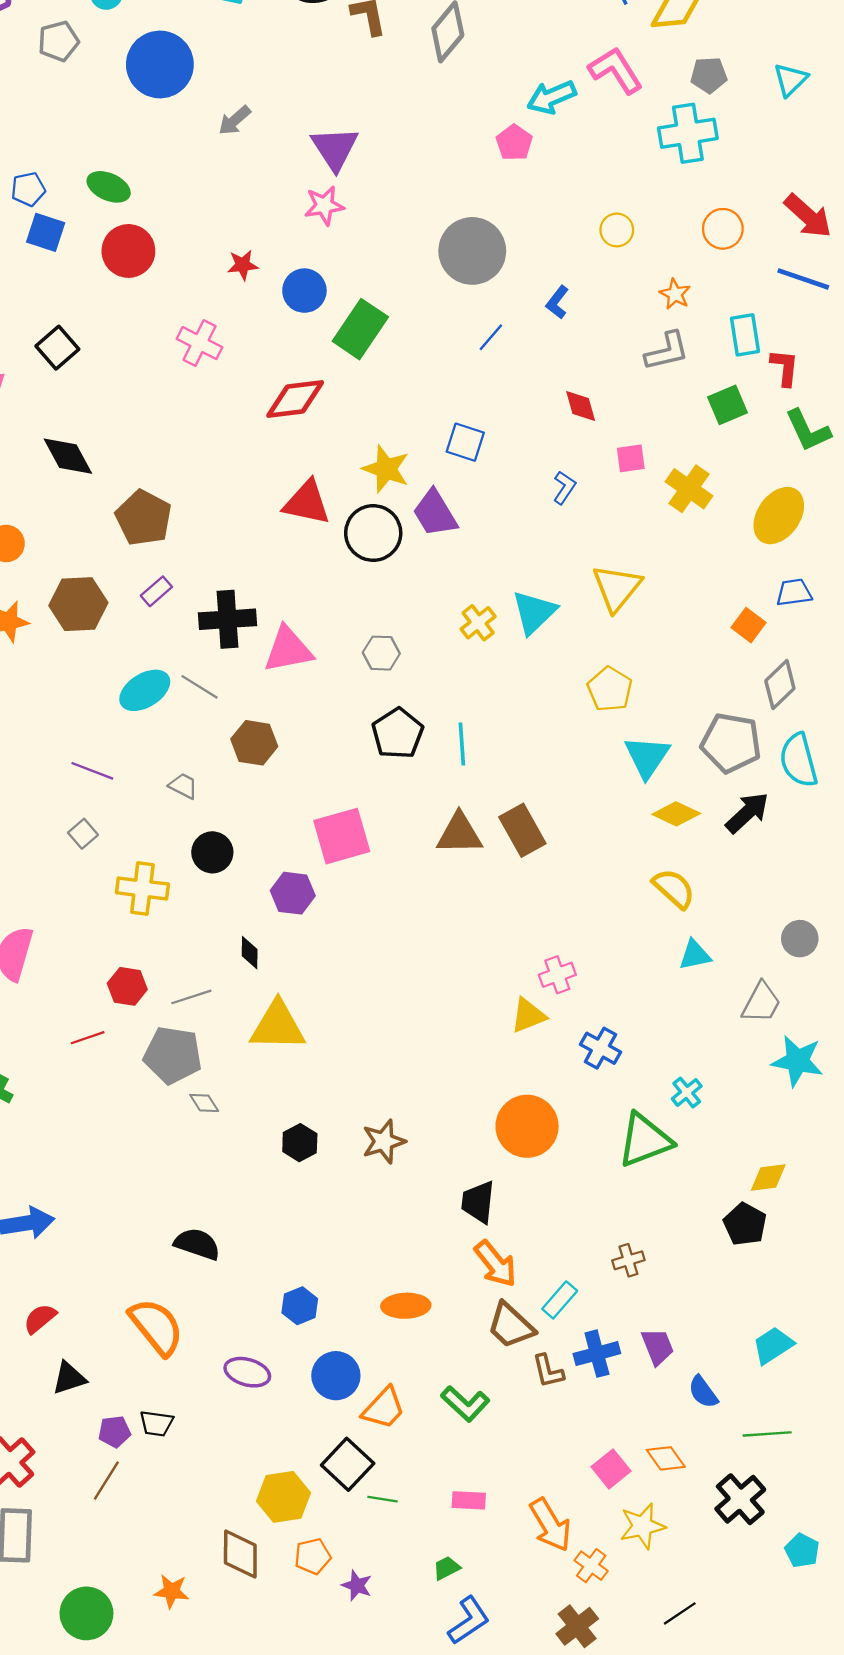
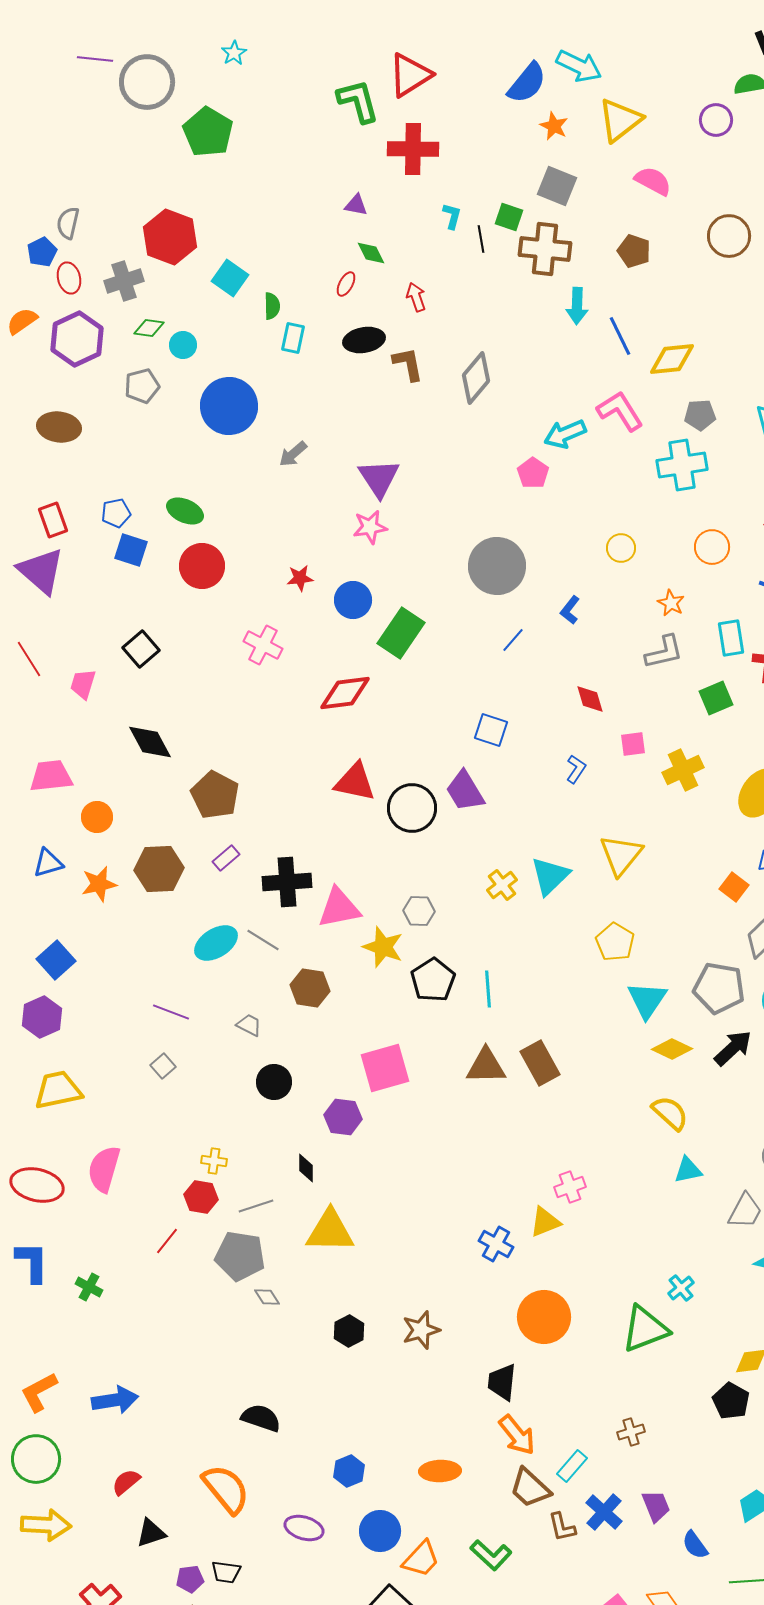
yellow star: (386, 469) -> (383, 947), moved
yellow cross: (689, 489) -> (683, 770), turned 30
yellow cross: (142, 888) -> (214, 1161), moved, size x0.6
red line: (88, 1038) -> (167, 1241), turned -32
blue cross: (600, 1048) -> (496, 1244), moved
blue cross: (597, 1354) -> (604, 1512), turned -33

